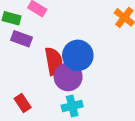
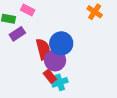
purple rectangle: (22, 39) -> (17, 34), turned -49
red rectangle: (23, 103) -> (50, 76), moved

